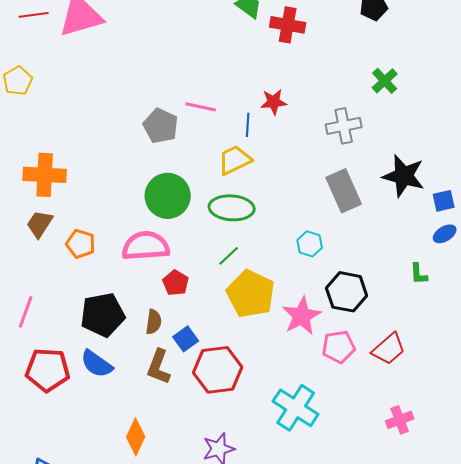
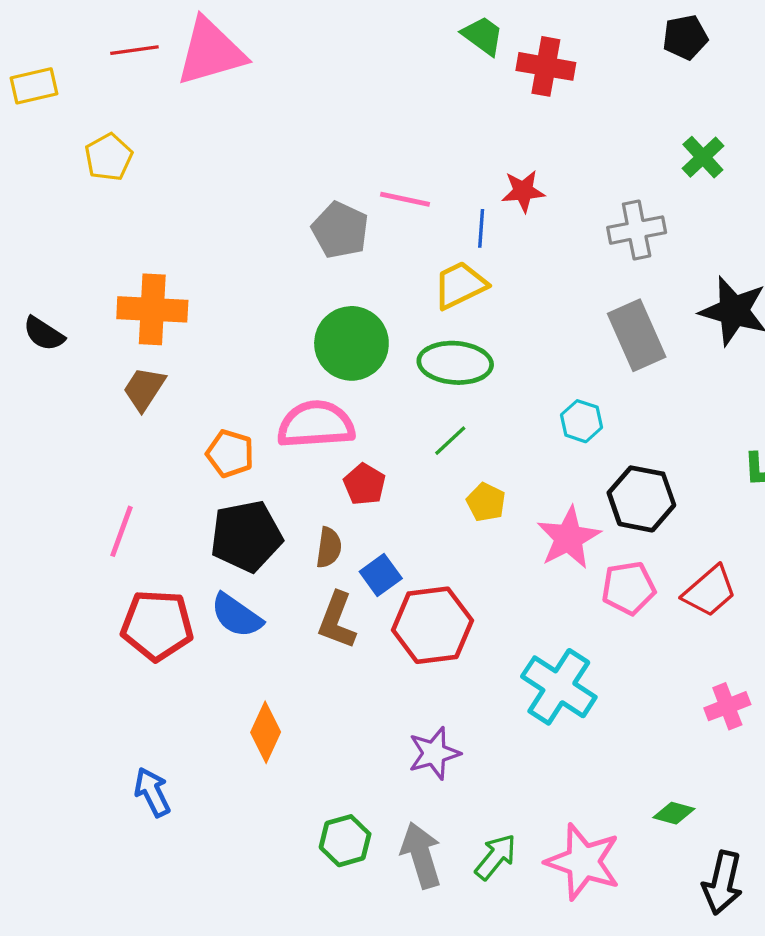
orange pentagon: (81, 244) -> (230, 454), moved
yellow pentagon: (251, 294) -> (486, 502), size x0.5
orange diamond: (136, 437) -> (266, 732), moved

